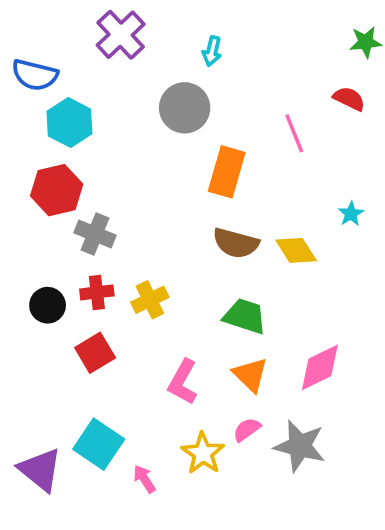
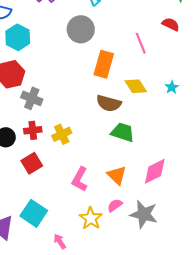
yellow diamond: (296, 250) -> (136, 86), moved
green trapezoid: (245, 316) -> (123, 132), moved
pink arrow: (144, 479) -> (60, 241), moved

